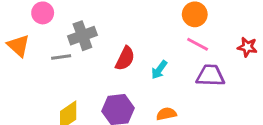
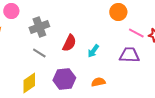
pink line: (198, 44) -> (136, 33), moved
gray line: (61, 57) -> (39, 53), moved, turned 40

